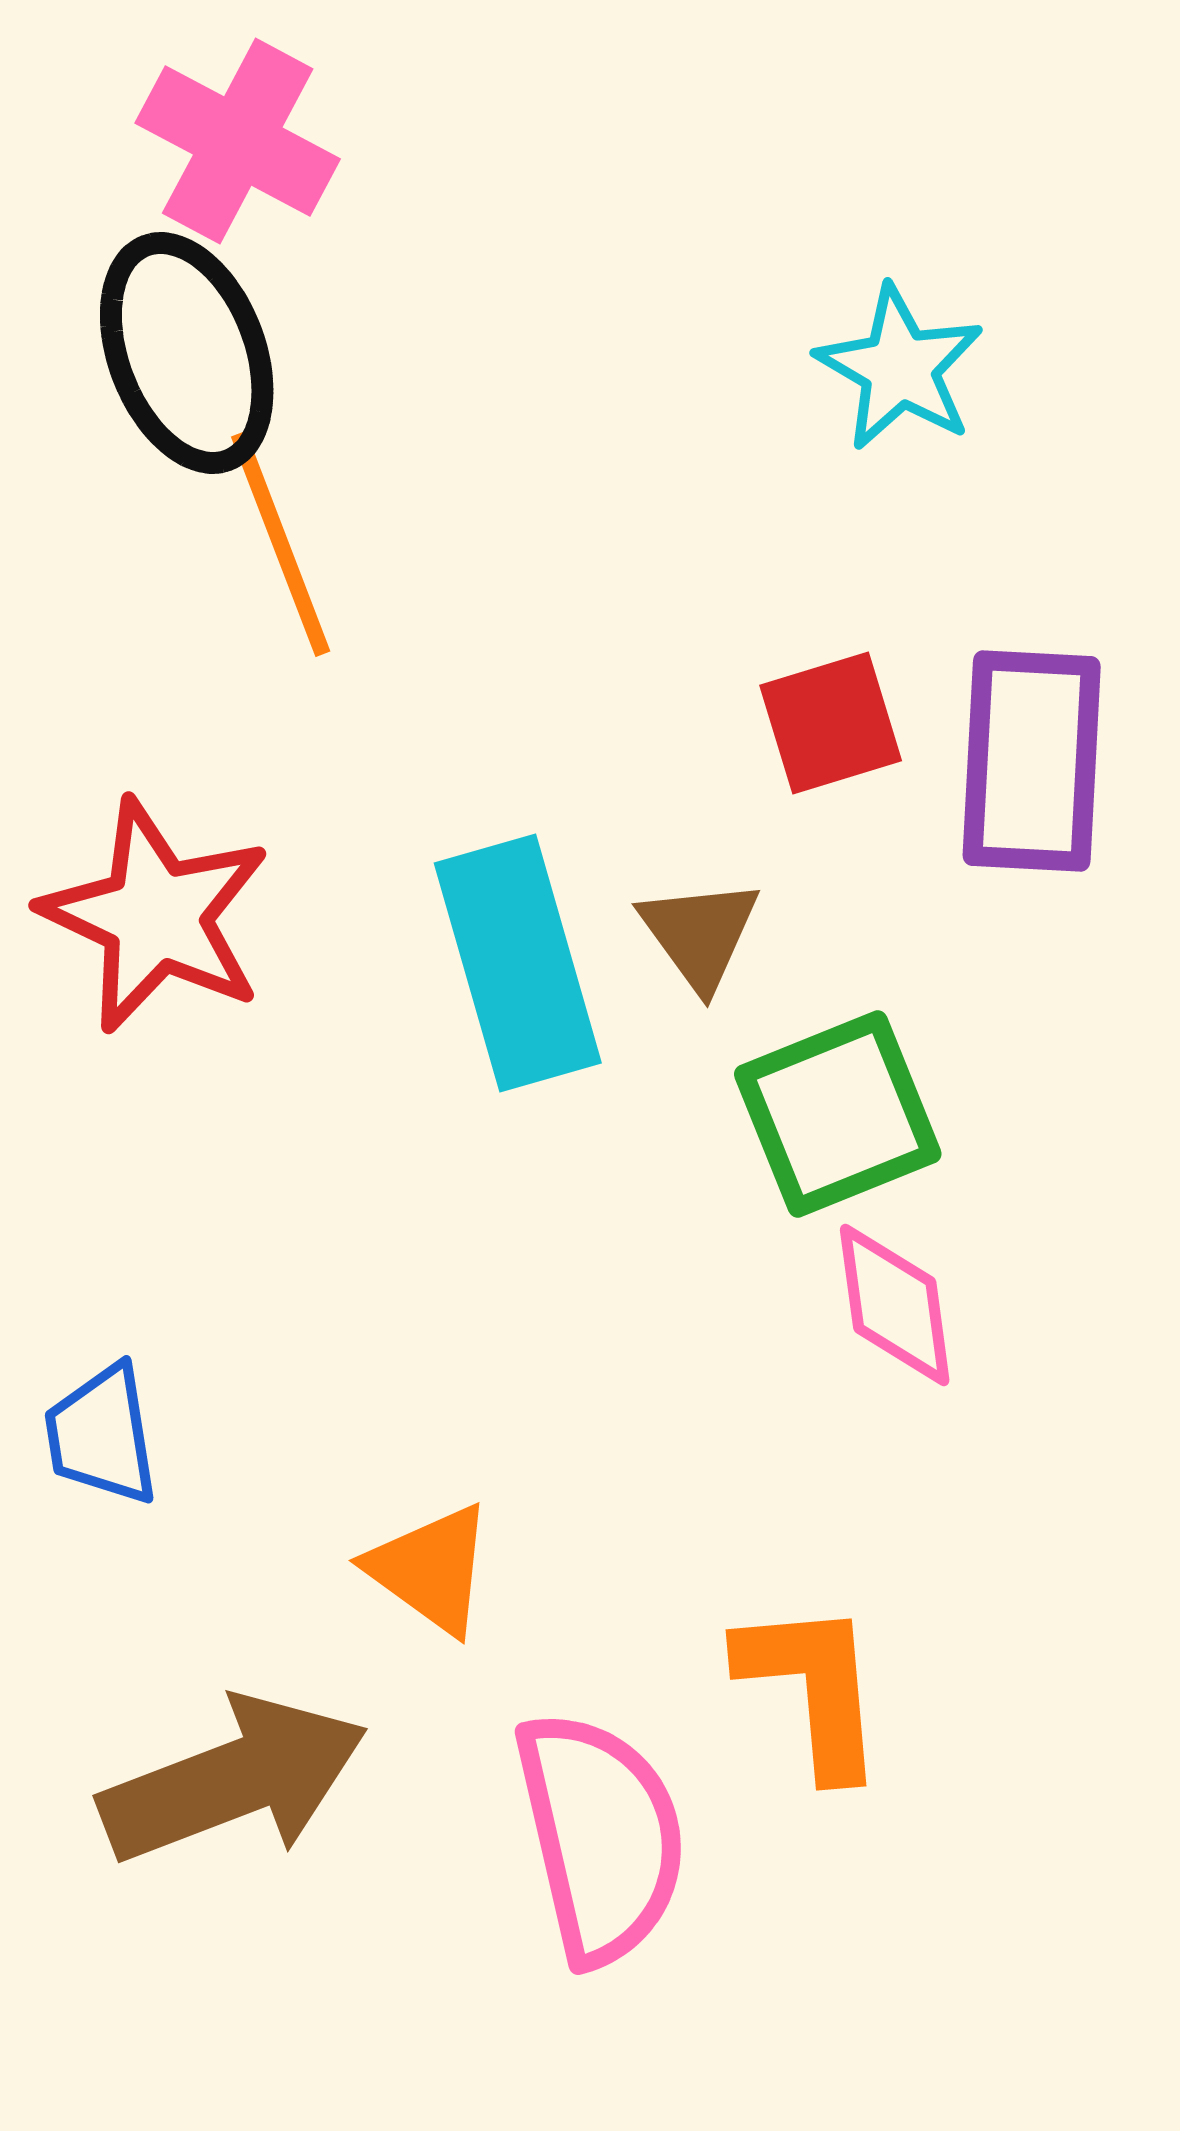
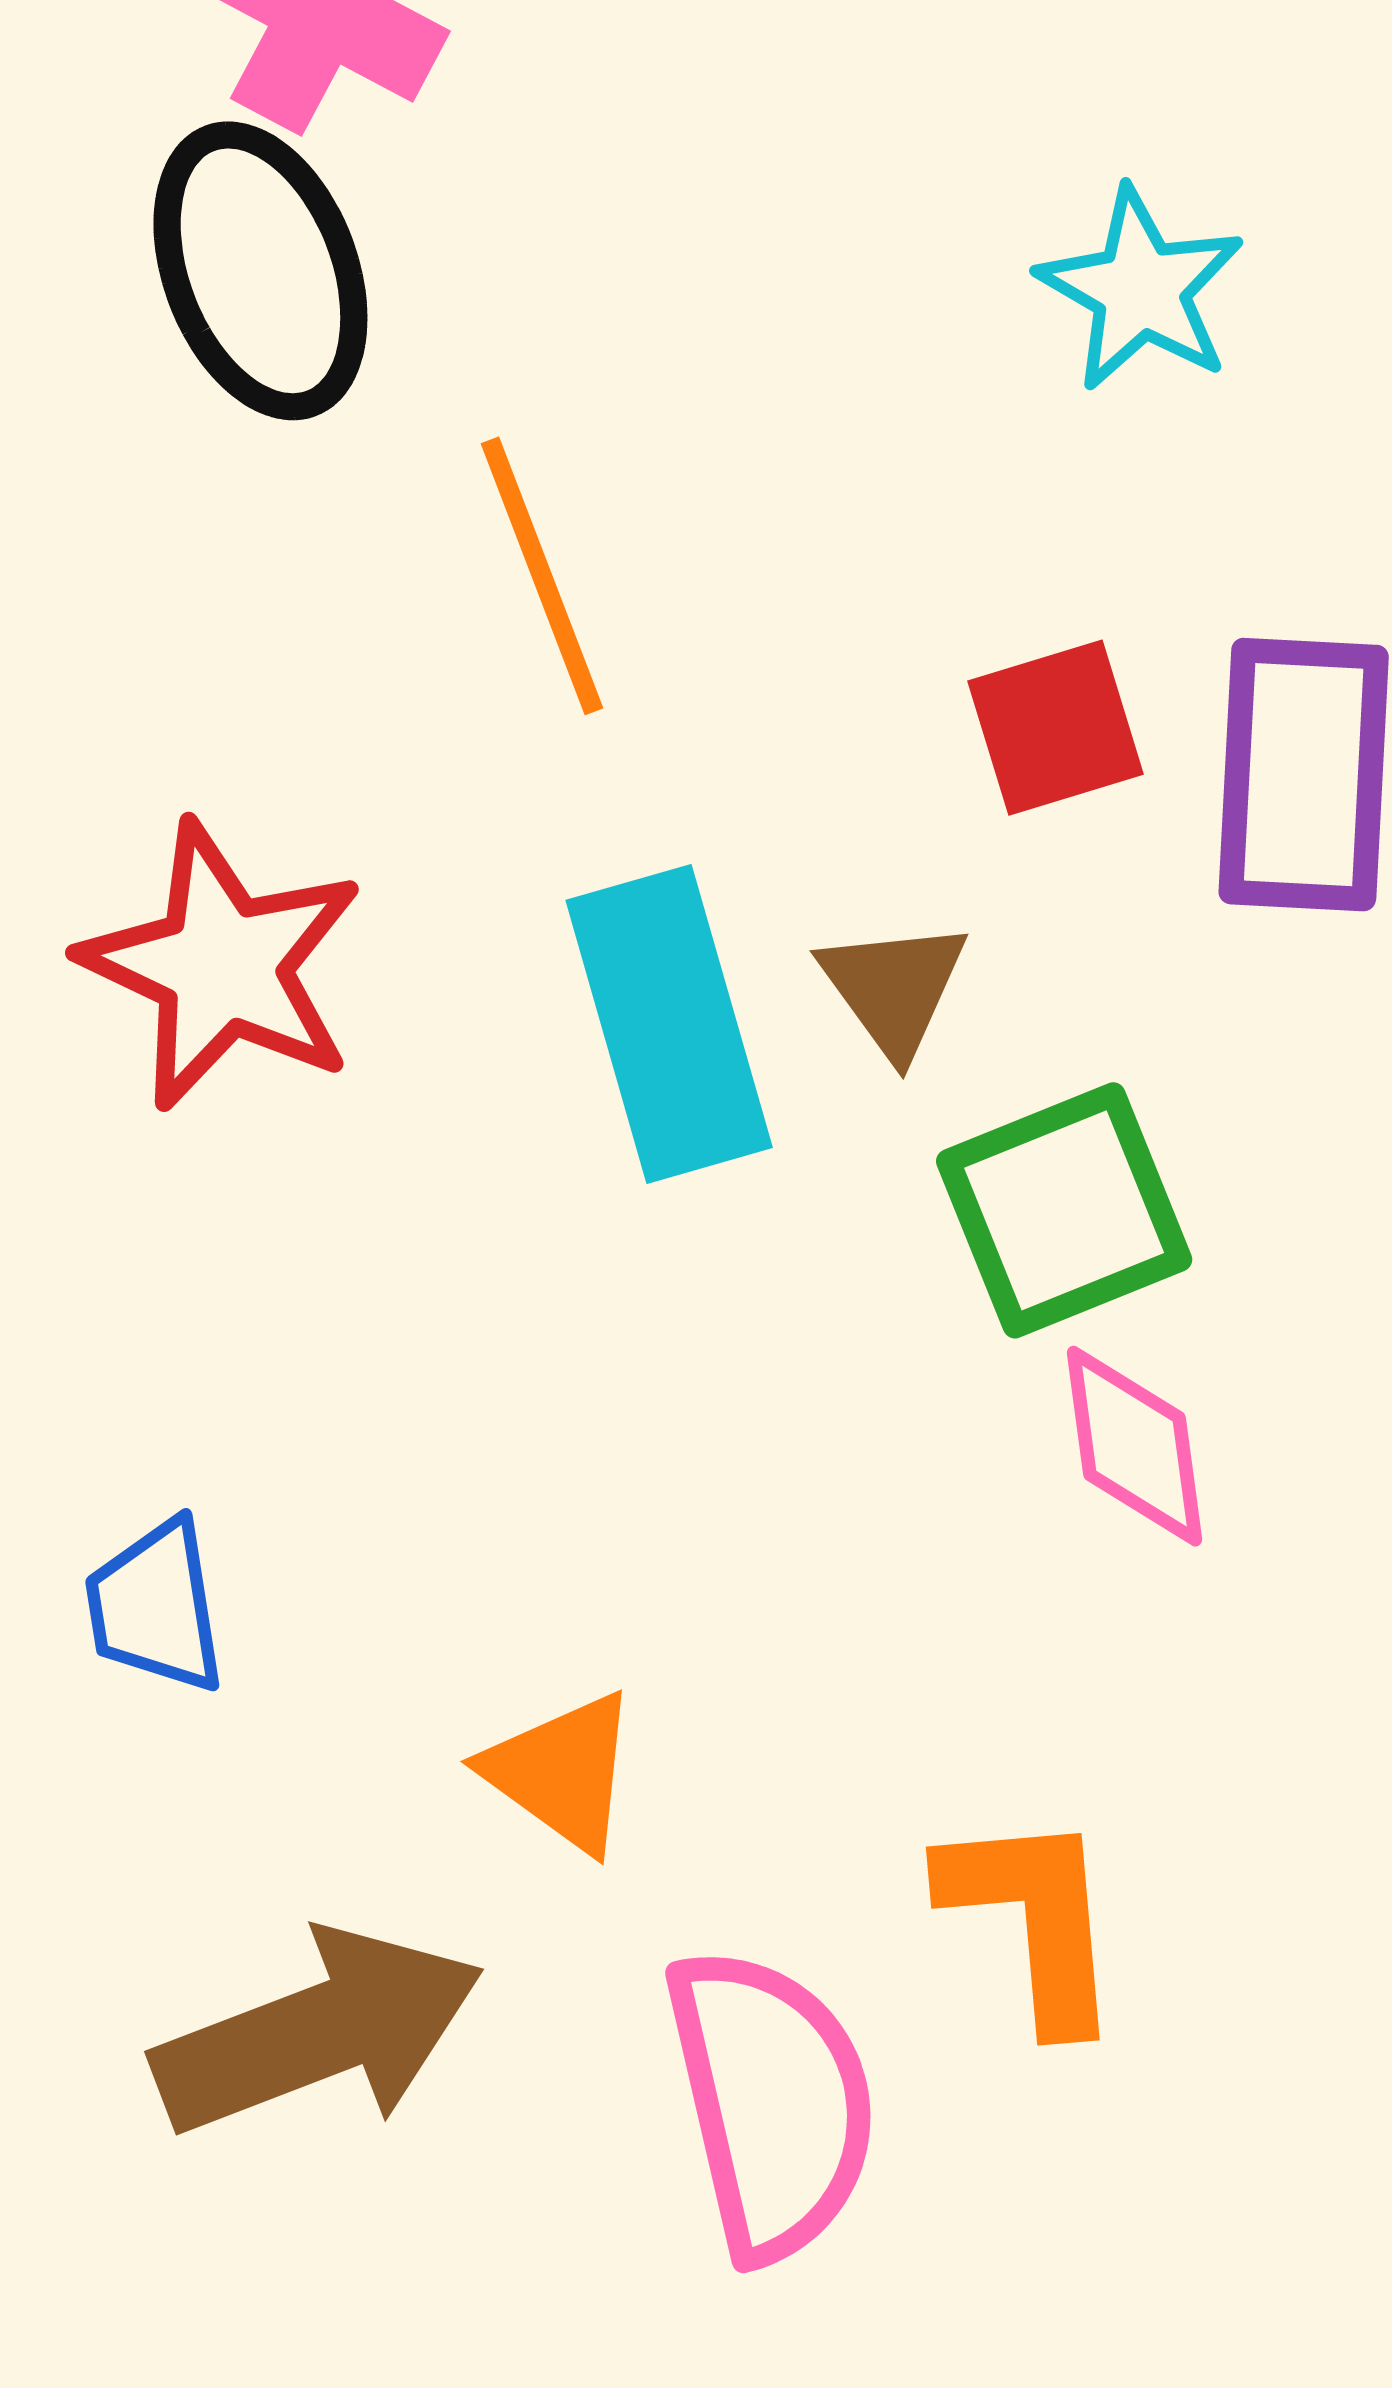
orange line: (281, 544) -> (542, 576), moved

